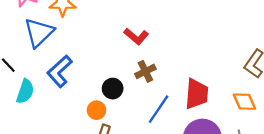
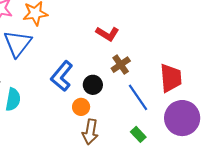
blue L-shape: (60, 71) -> (62, 76), moved
blue line: (159, 109) -> (138, 97), turned -60

